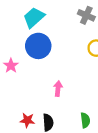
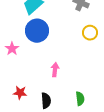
red star: (27, 120) -> (20, 93), moved

